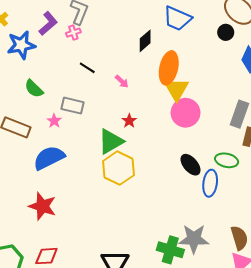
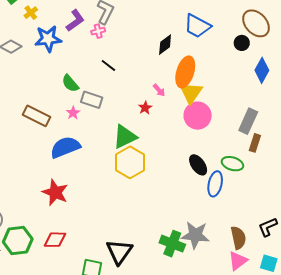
pink arrow: (122, 81) -> (159, 90), moved
green semicircle: (34, 89) -> (70, 83), moved
red star: (129, 121) -> (145, 108), moved

